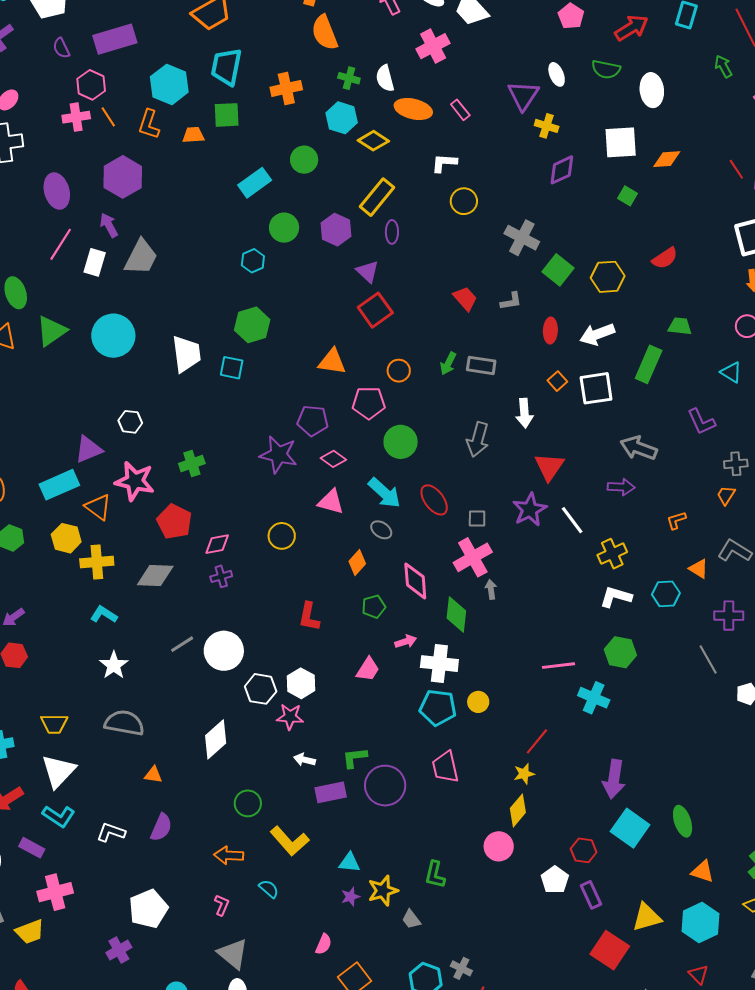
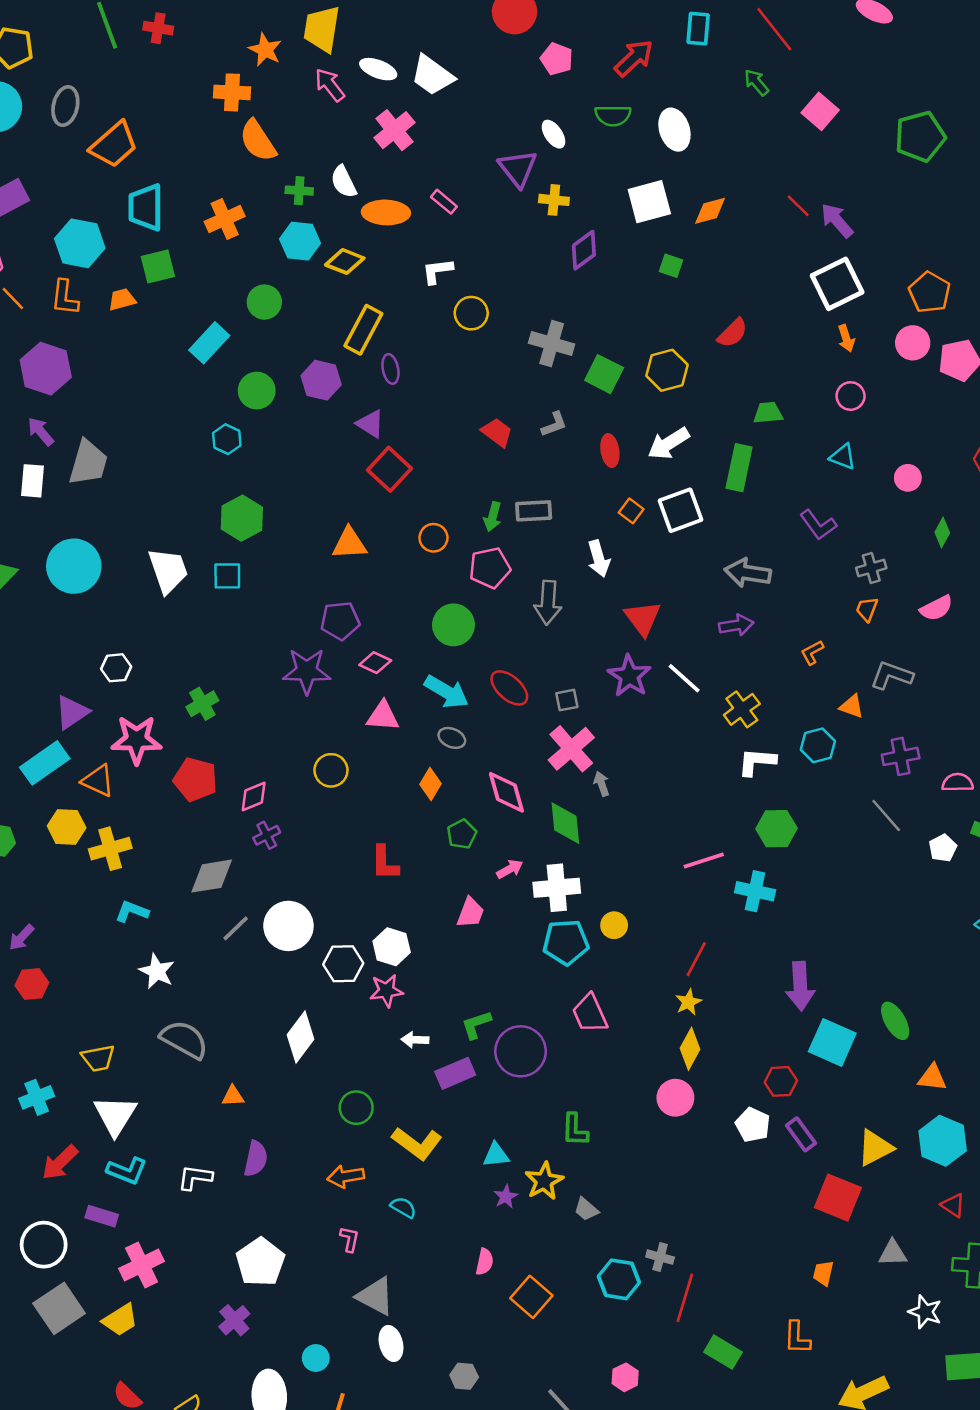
pink pentagon: (369, 403) -> (490, 568), moved
gray diamond: (155, 576) -> (212, 876), moved
gray semicircle: (124, 723) -> (184, 1040), turned 30
green L-shape: (435, 875) -> (575, 1130), moved

